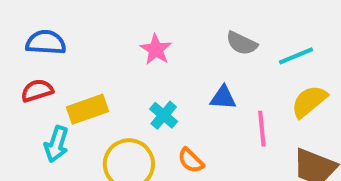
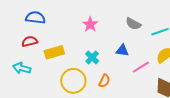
pink line: (262, 129) -> (141, 67), turned 60
cyan arrow: (56, 144) -> (22, 68), moved, turned 84
orange semicircle: (191, 160) -> (104, 81), turned -112

